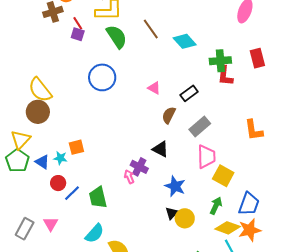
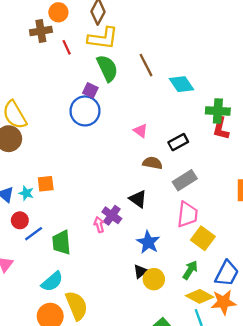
purple square: (78, 34) -> (90, 90), moved
brown semicircle: (169, 115) -> (152, 163), turned 66

